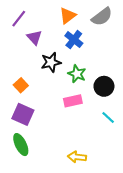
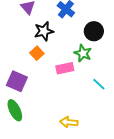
green star: (77, 74) -> (83, 53), moved
orange square: (21, 85) -> (37, 53), moved
black circle: (104, 86) -> (94, 31), moved

